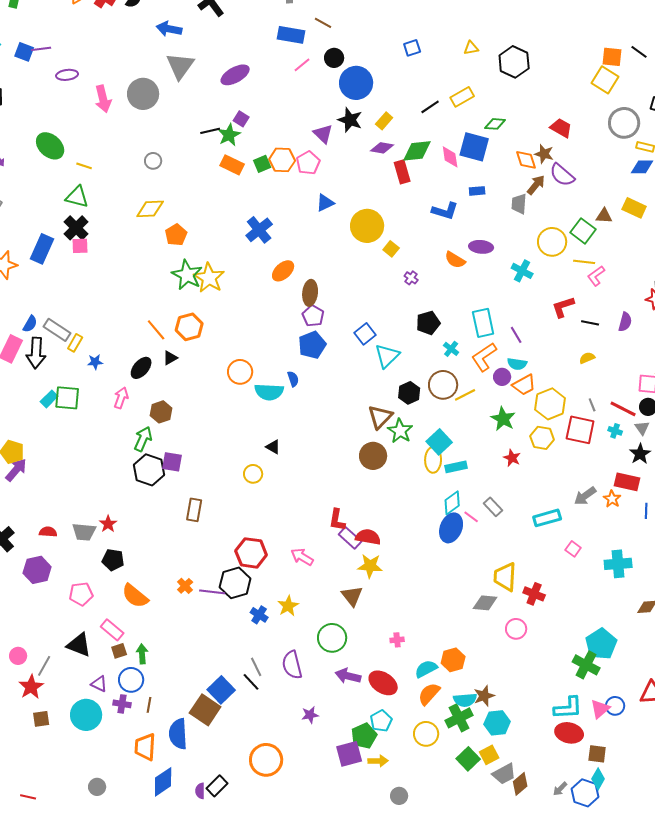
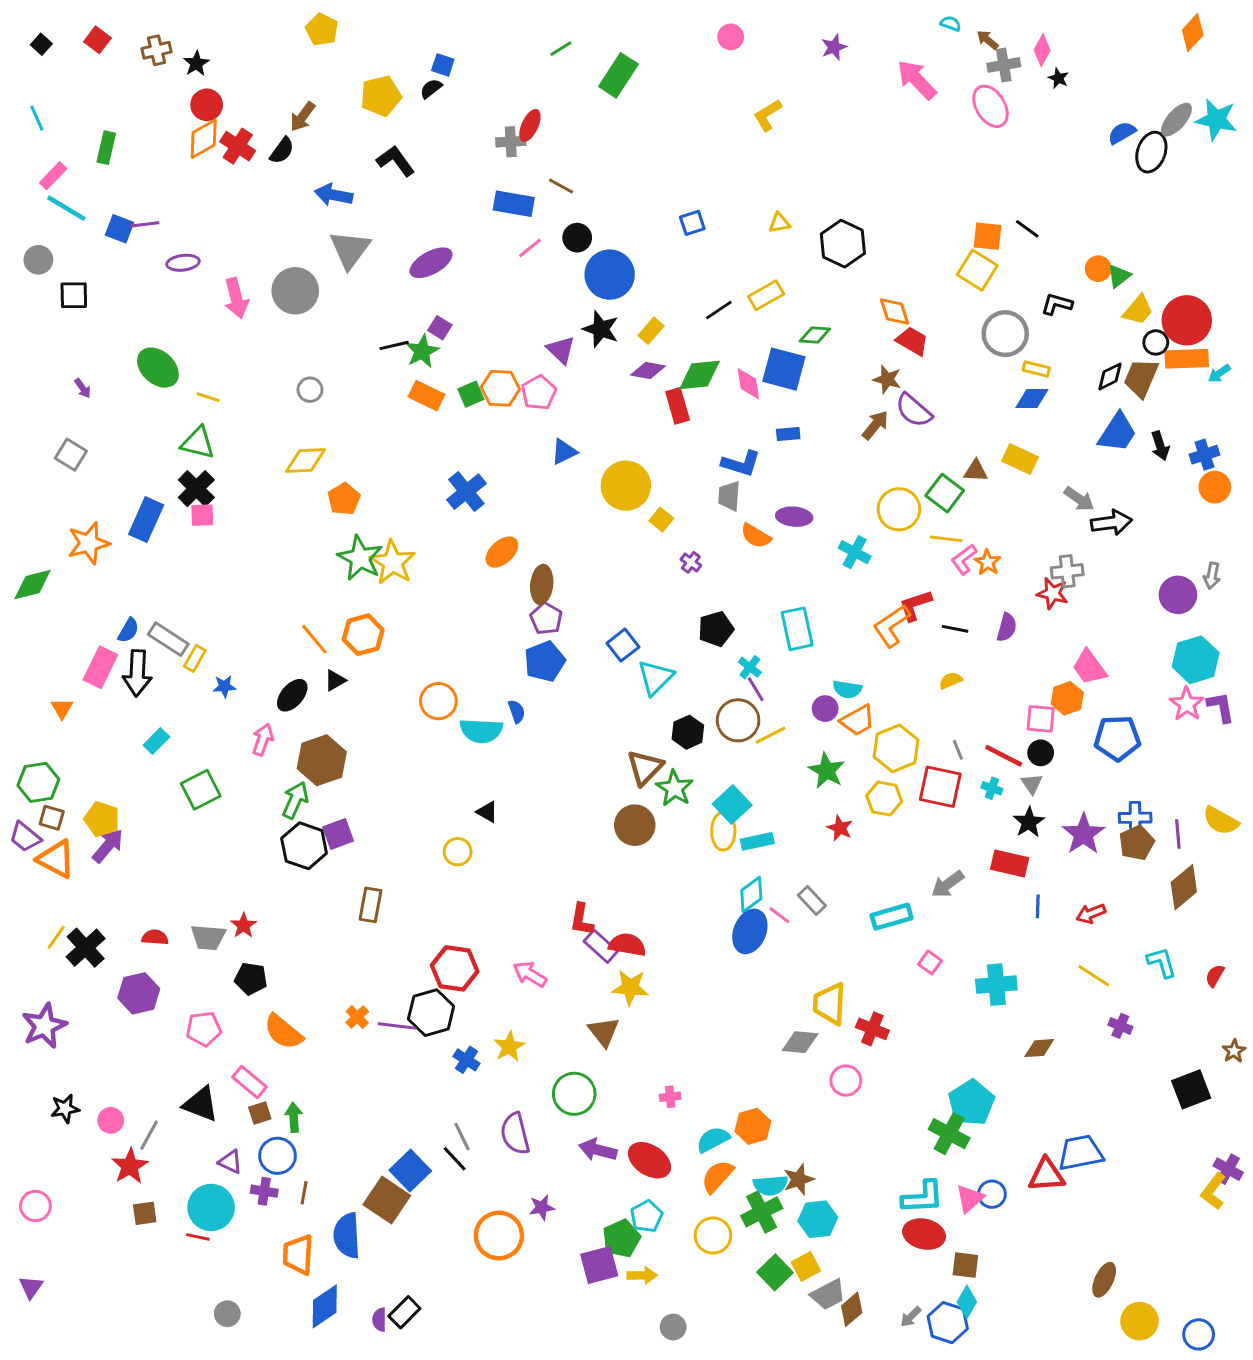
orange diamond: (526, 160) -> (895, 311), moved
gray trapezoid: (519, 204) -> (729, 496), moved
purple line: (516, 335) -> (756, 689), moved
orange L-shape: (484, 357) -> (892, 626), moved
green square: (67, 398) -> (201, 790), moved, turned -32
brown hexagon: (161, 412) -> (322, 760), size x1.5
purple square: (172, 462) -> (338, 834), turned -30
orange star: (612, 499) -> (988, 562), moved
orange circle: (266, 760) -> (499, 1236), moved
red line: (28, 797) -> (198, 1237), moved

